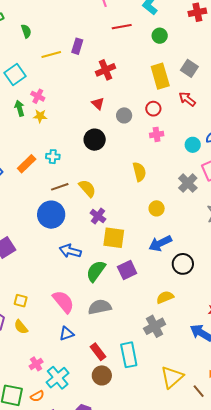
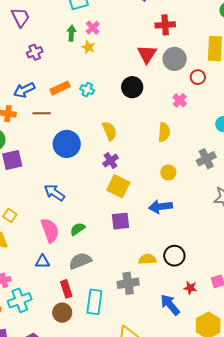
red triangle: (98, 104) -> (147, 54), size x1.5
gray circle: (124, 115) -> (175, 59), moved, size x1.5
pink cross: (157, 134) -> (180, 100), moved, turned 32
brown line: (60, 187) -> (42, 113), moved
blue arrow: (70, 251) -> (54, 193), moved
black circle: (183, 264) -> (174, 256), moved
green semicircle: (96, 271) -> (78, 229), moved, size x0.7
gray semicircle: (100, 307) -> (80, 261), moved, turned -30

